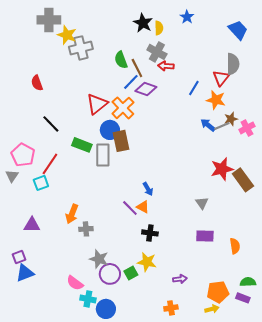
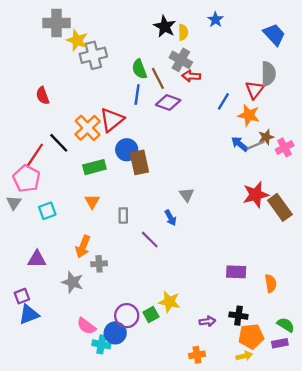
blue line: (131, 82) -> (137, 94), moved, turned -36
orange cross: (123, 108) -> (88, 128), moved
green rectangle: (82, 145) -> (94, 167), turned -36
gray rectangle: (103, 155) -> (123, 215), moved, size x0.6
red line: (50, 164) -> (35, 156), moved
gray triangle: (202, 203) -> (187, 195), moved
orange triangle: (143, 207) -> (92, 202), moved, turned 32
black cross: (150, 233) -> (238, 316), moved
gray star: (99, 259) -> (73, 282), moved
green semicircle: (248, 282) -> (286, 325), turned 35
purple rectangle: (243, 298) -> (280, 343), turned -32
blue circle: (106, 309) -> (115, 333), moved

